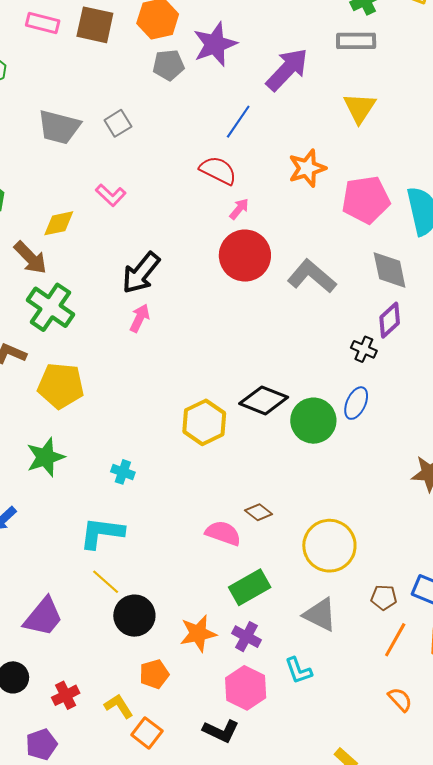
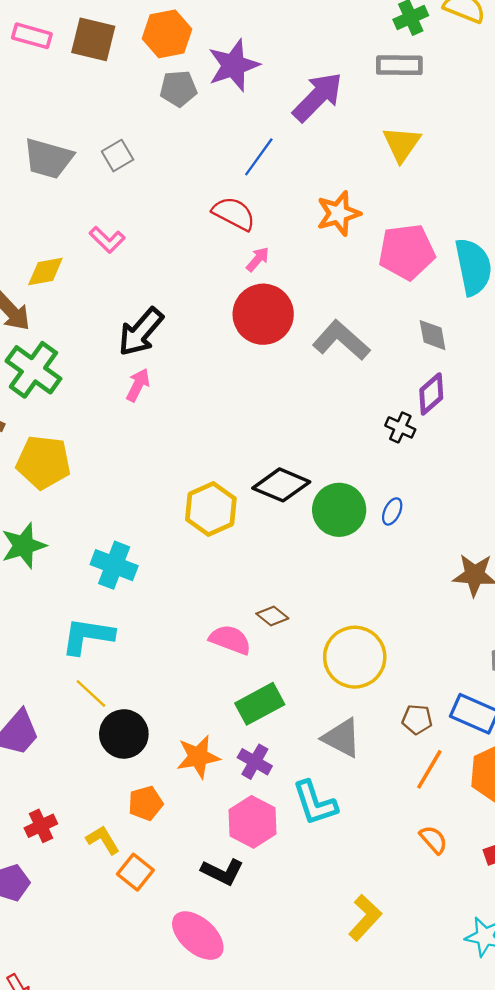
gray diamond: (390, 270) -> (433, 335), size x0.7
blue ellipse: (356, 403) -> (392, 511), moved, size x0.7
cyan cross: (123, 472) -> (114, 565), size x1.6
cyan L-shape: (298, 671) -> (315, 803), size x1.4

